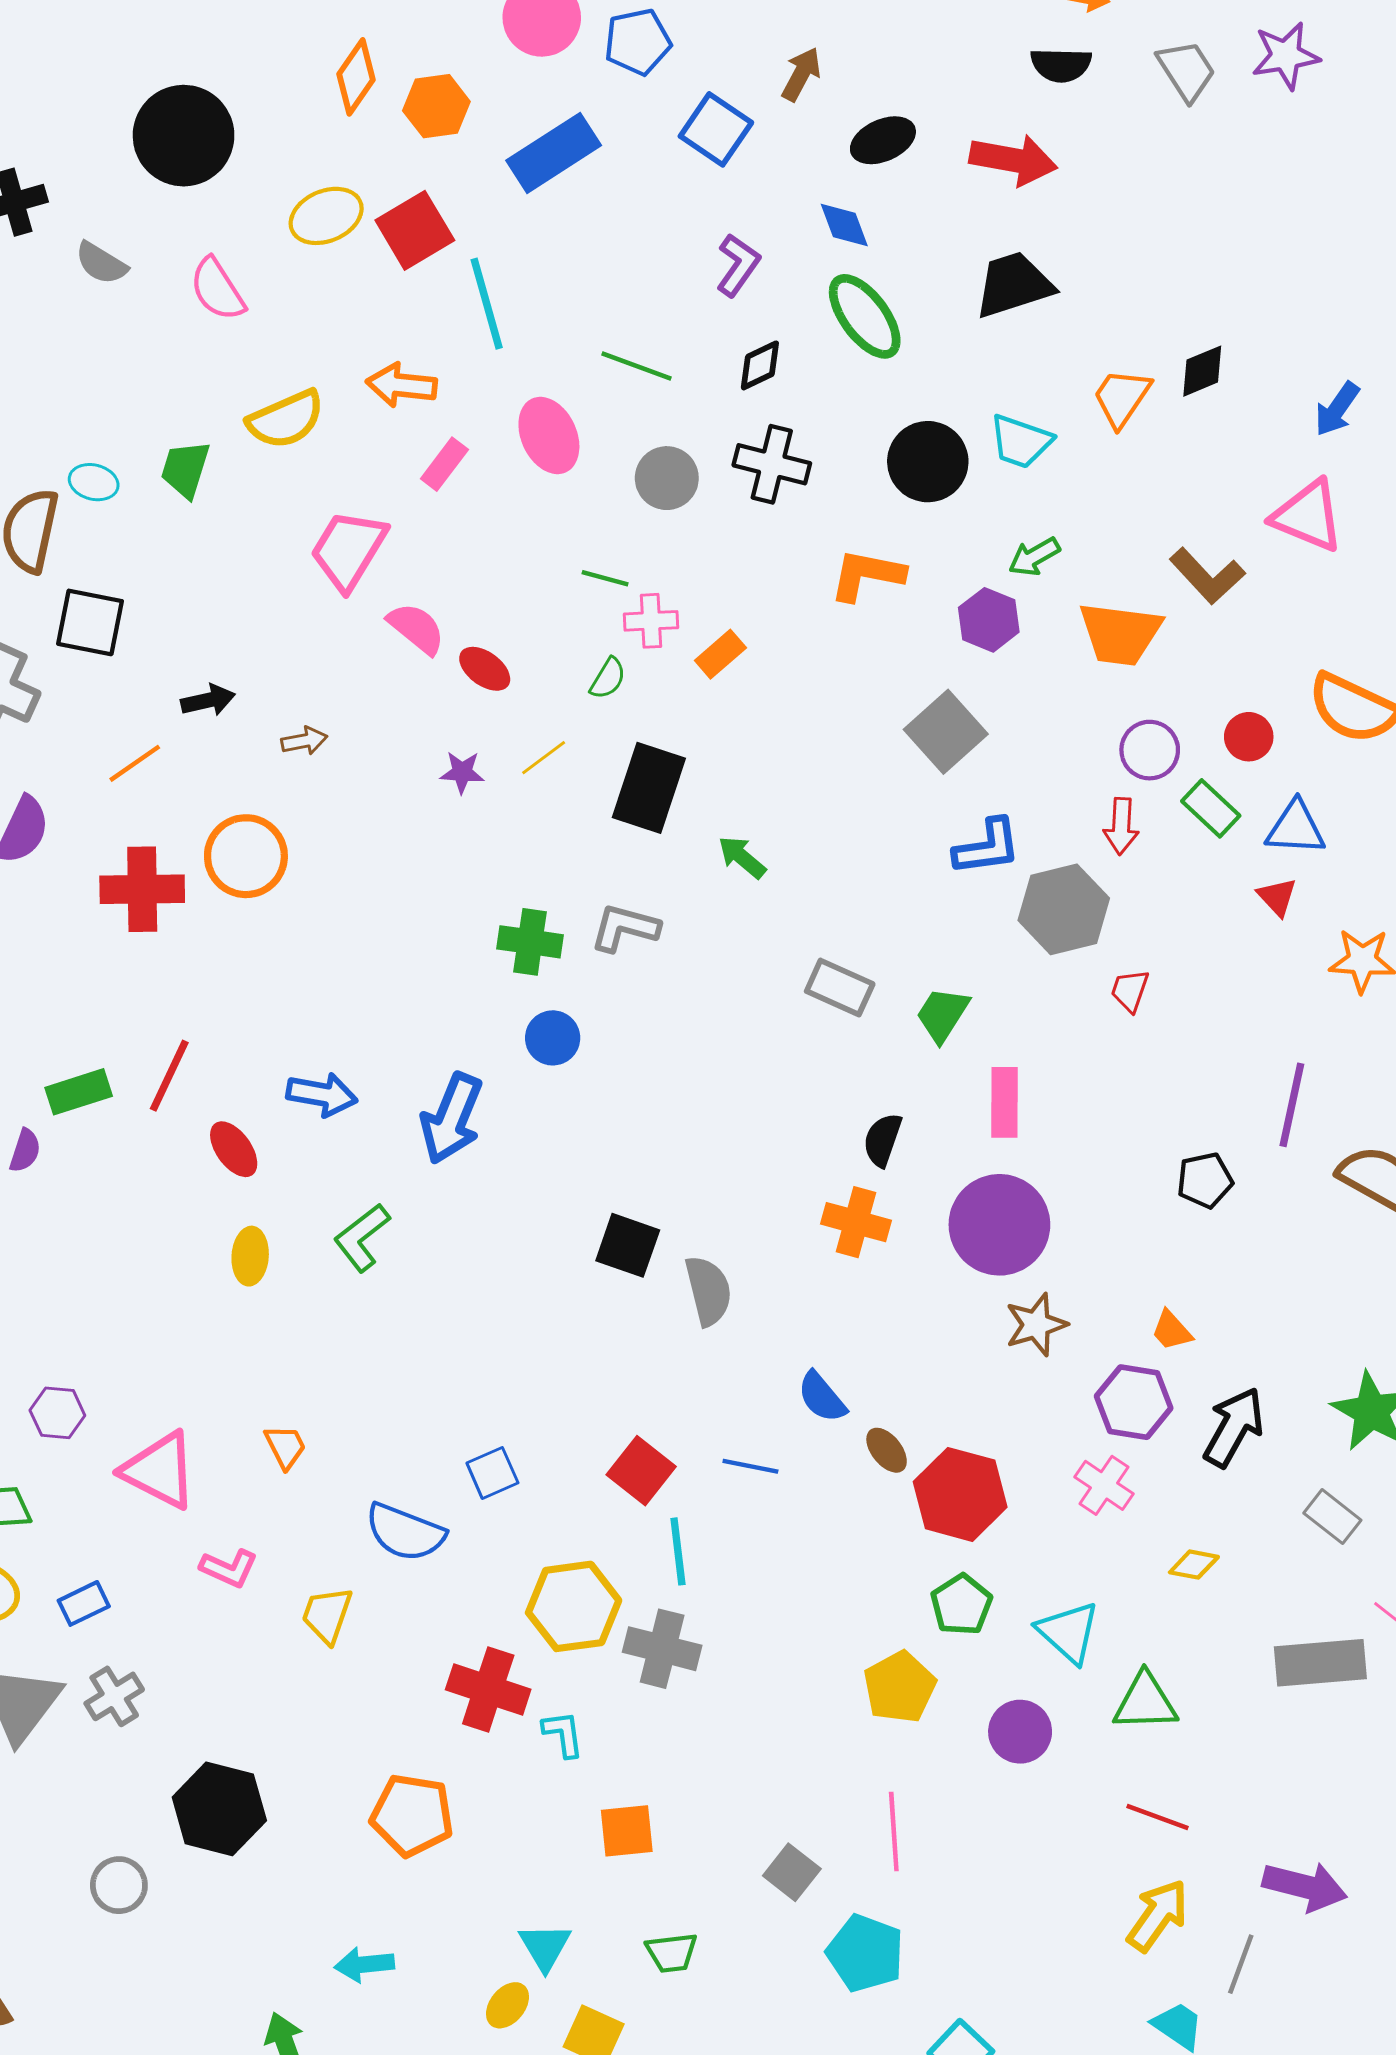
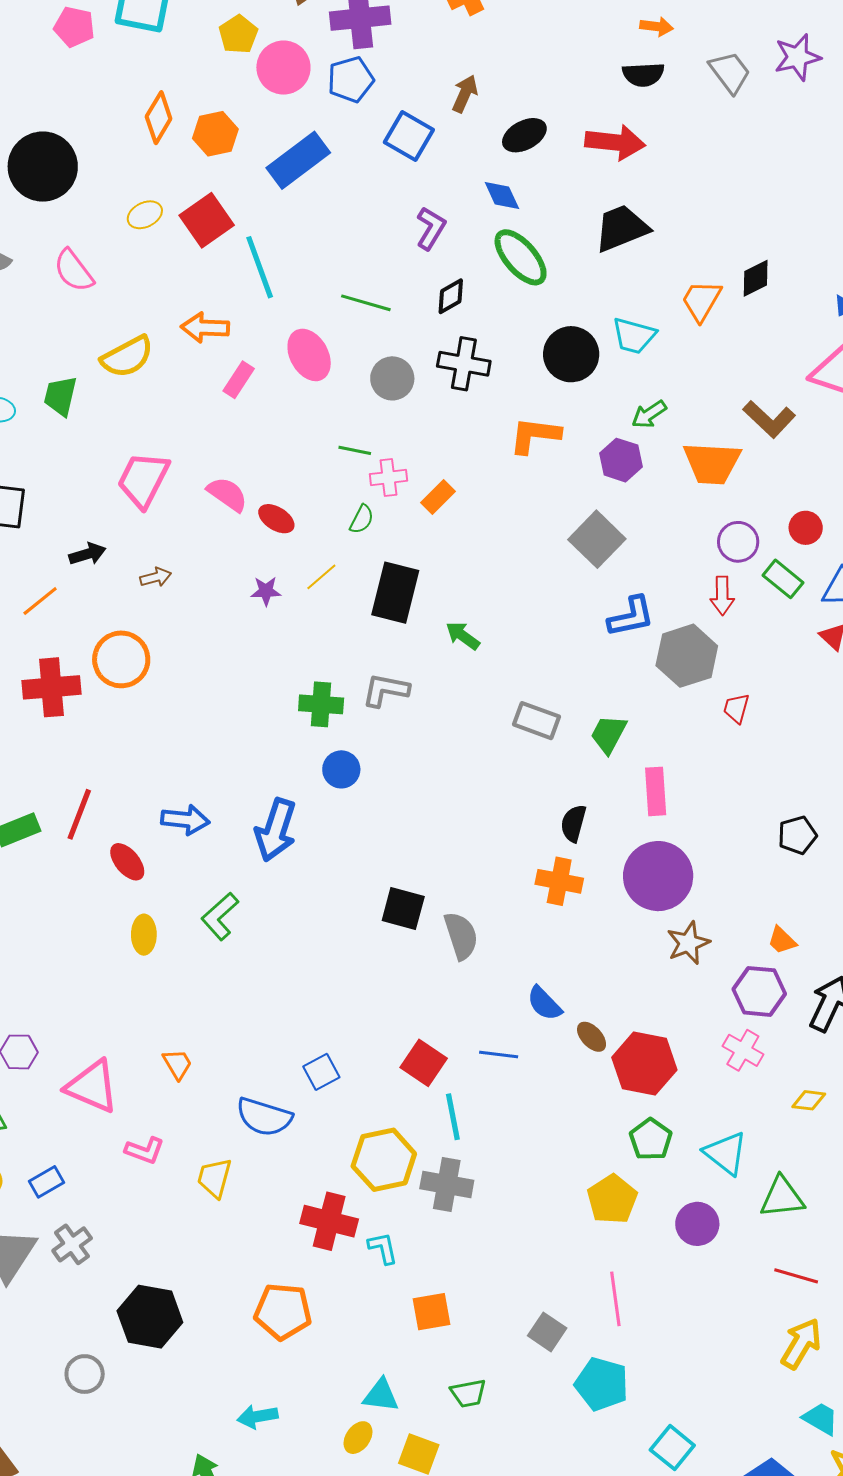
yellow ellipse: (326, 216) -> (145, 215), size x0.7
pink trapezoid: (348, 550) -> (143, 480), moved
cyan triangle: (545, 1947) -> (381, 1395), turned -48

